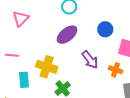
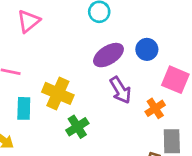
purple ellipse: (67, 35) -> (108, 55), moved
orange cross: (116, 70) -> (155, 108), turned 32

